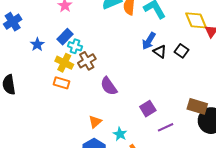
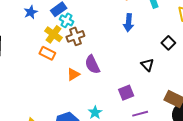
blue arrow: (149, 41) -> (129, 23), moved, turned -36
black triangle: (160, 52) -> (147, 65), moved
orange triangle: (95, 122) -> (73, 74), moved

